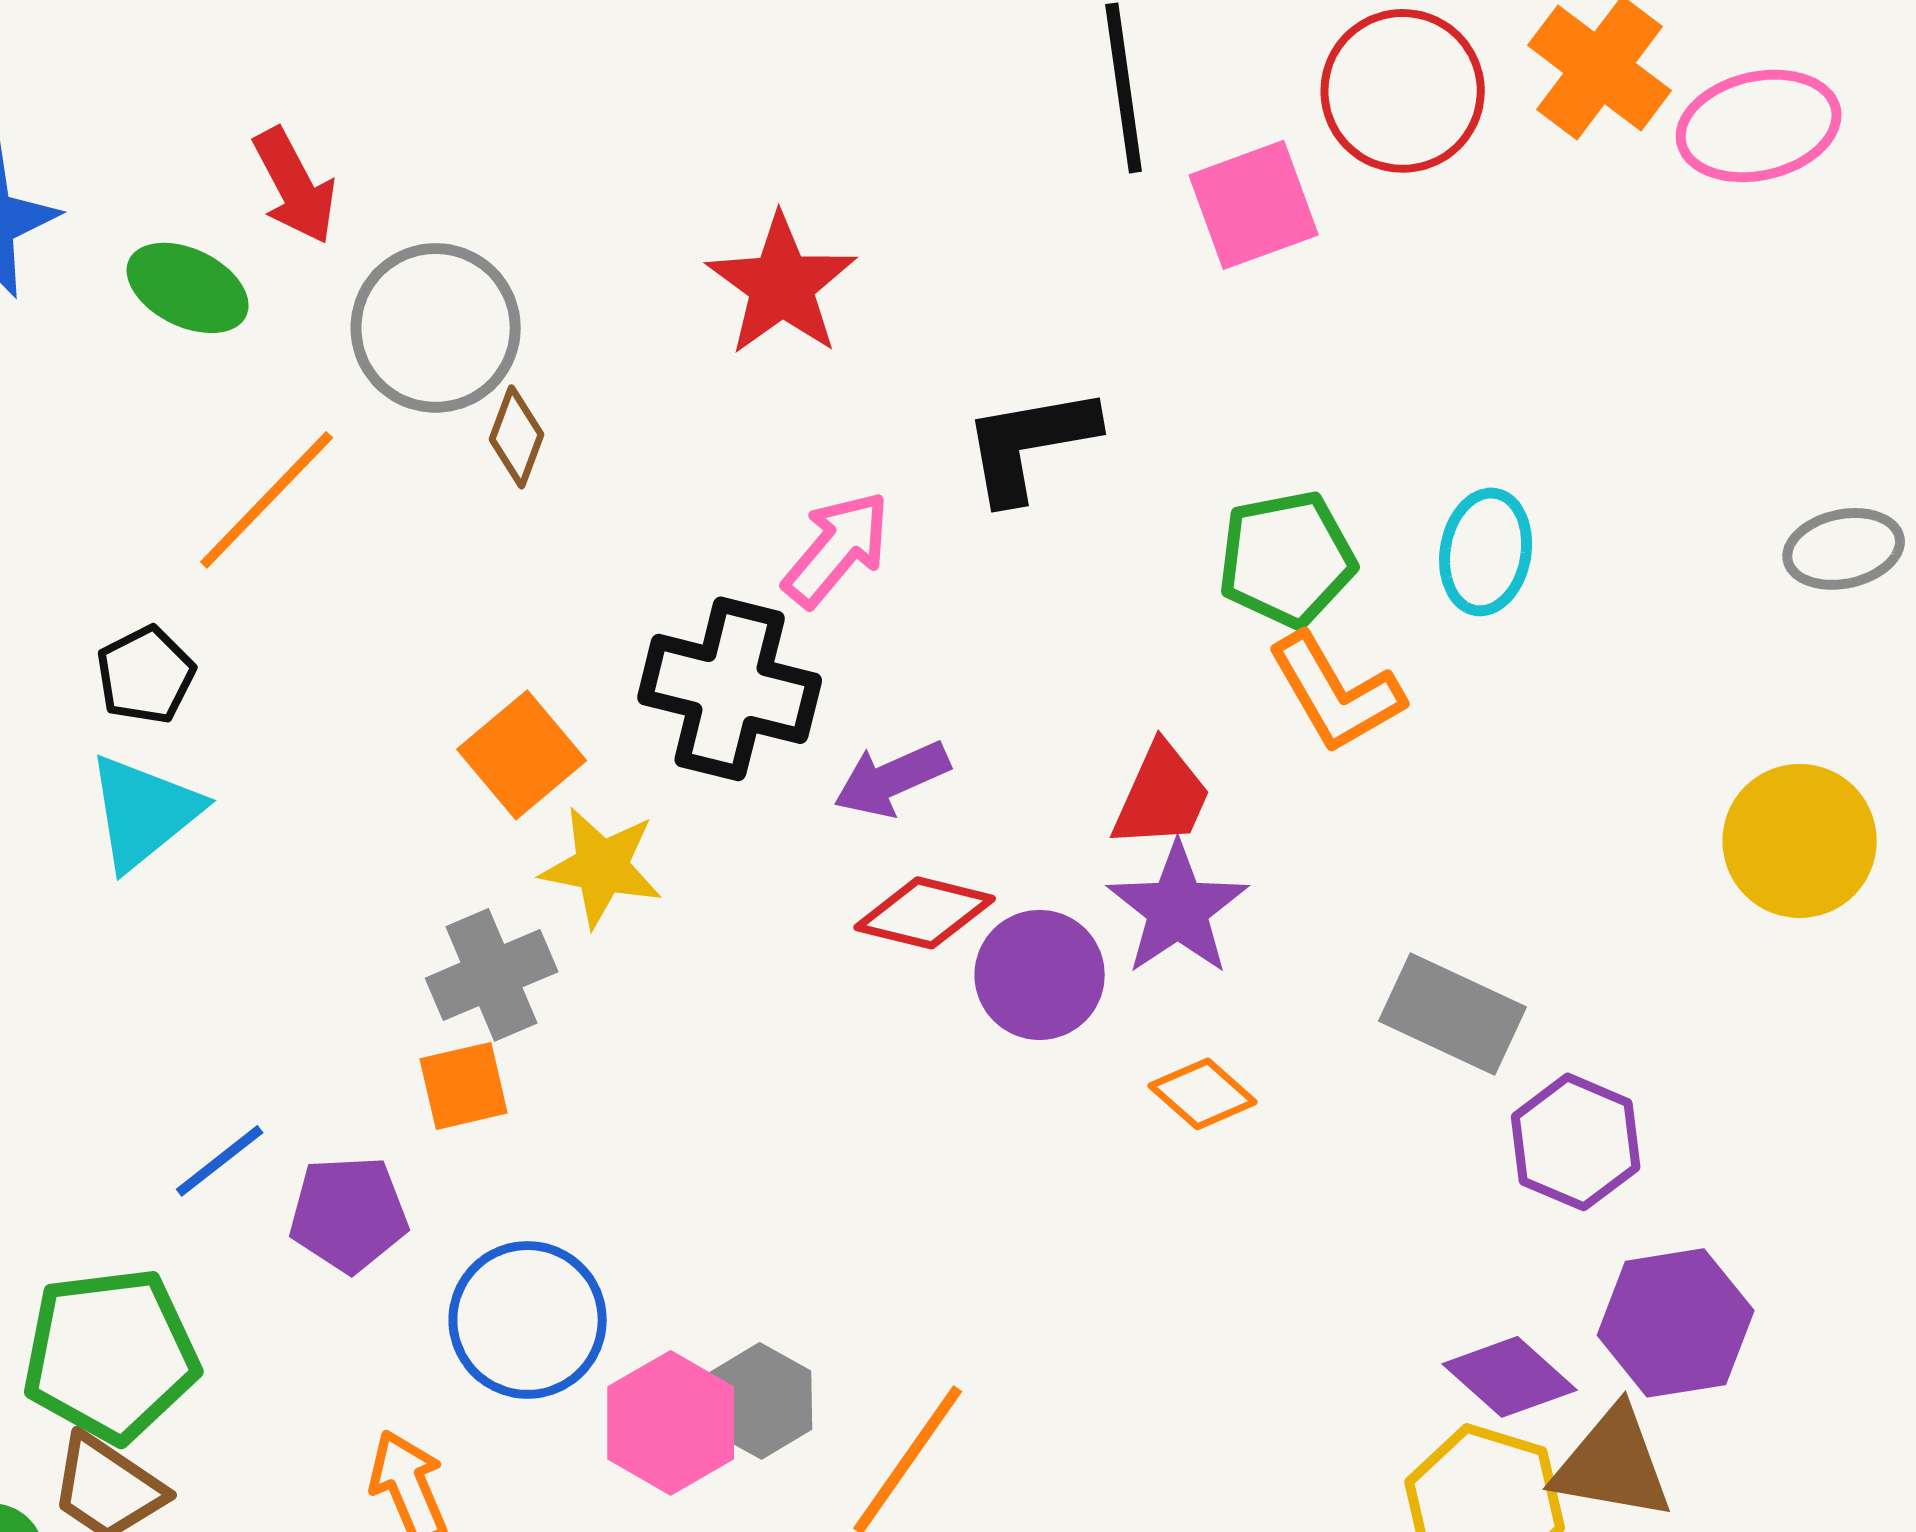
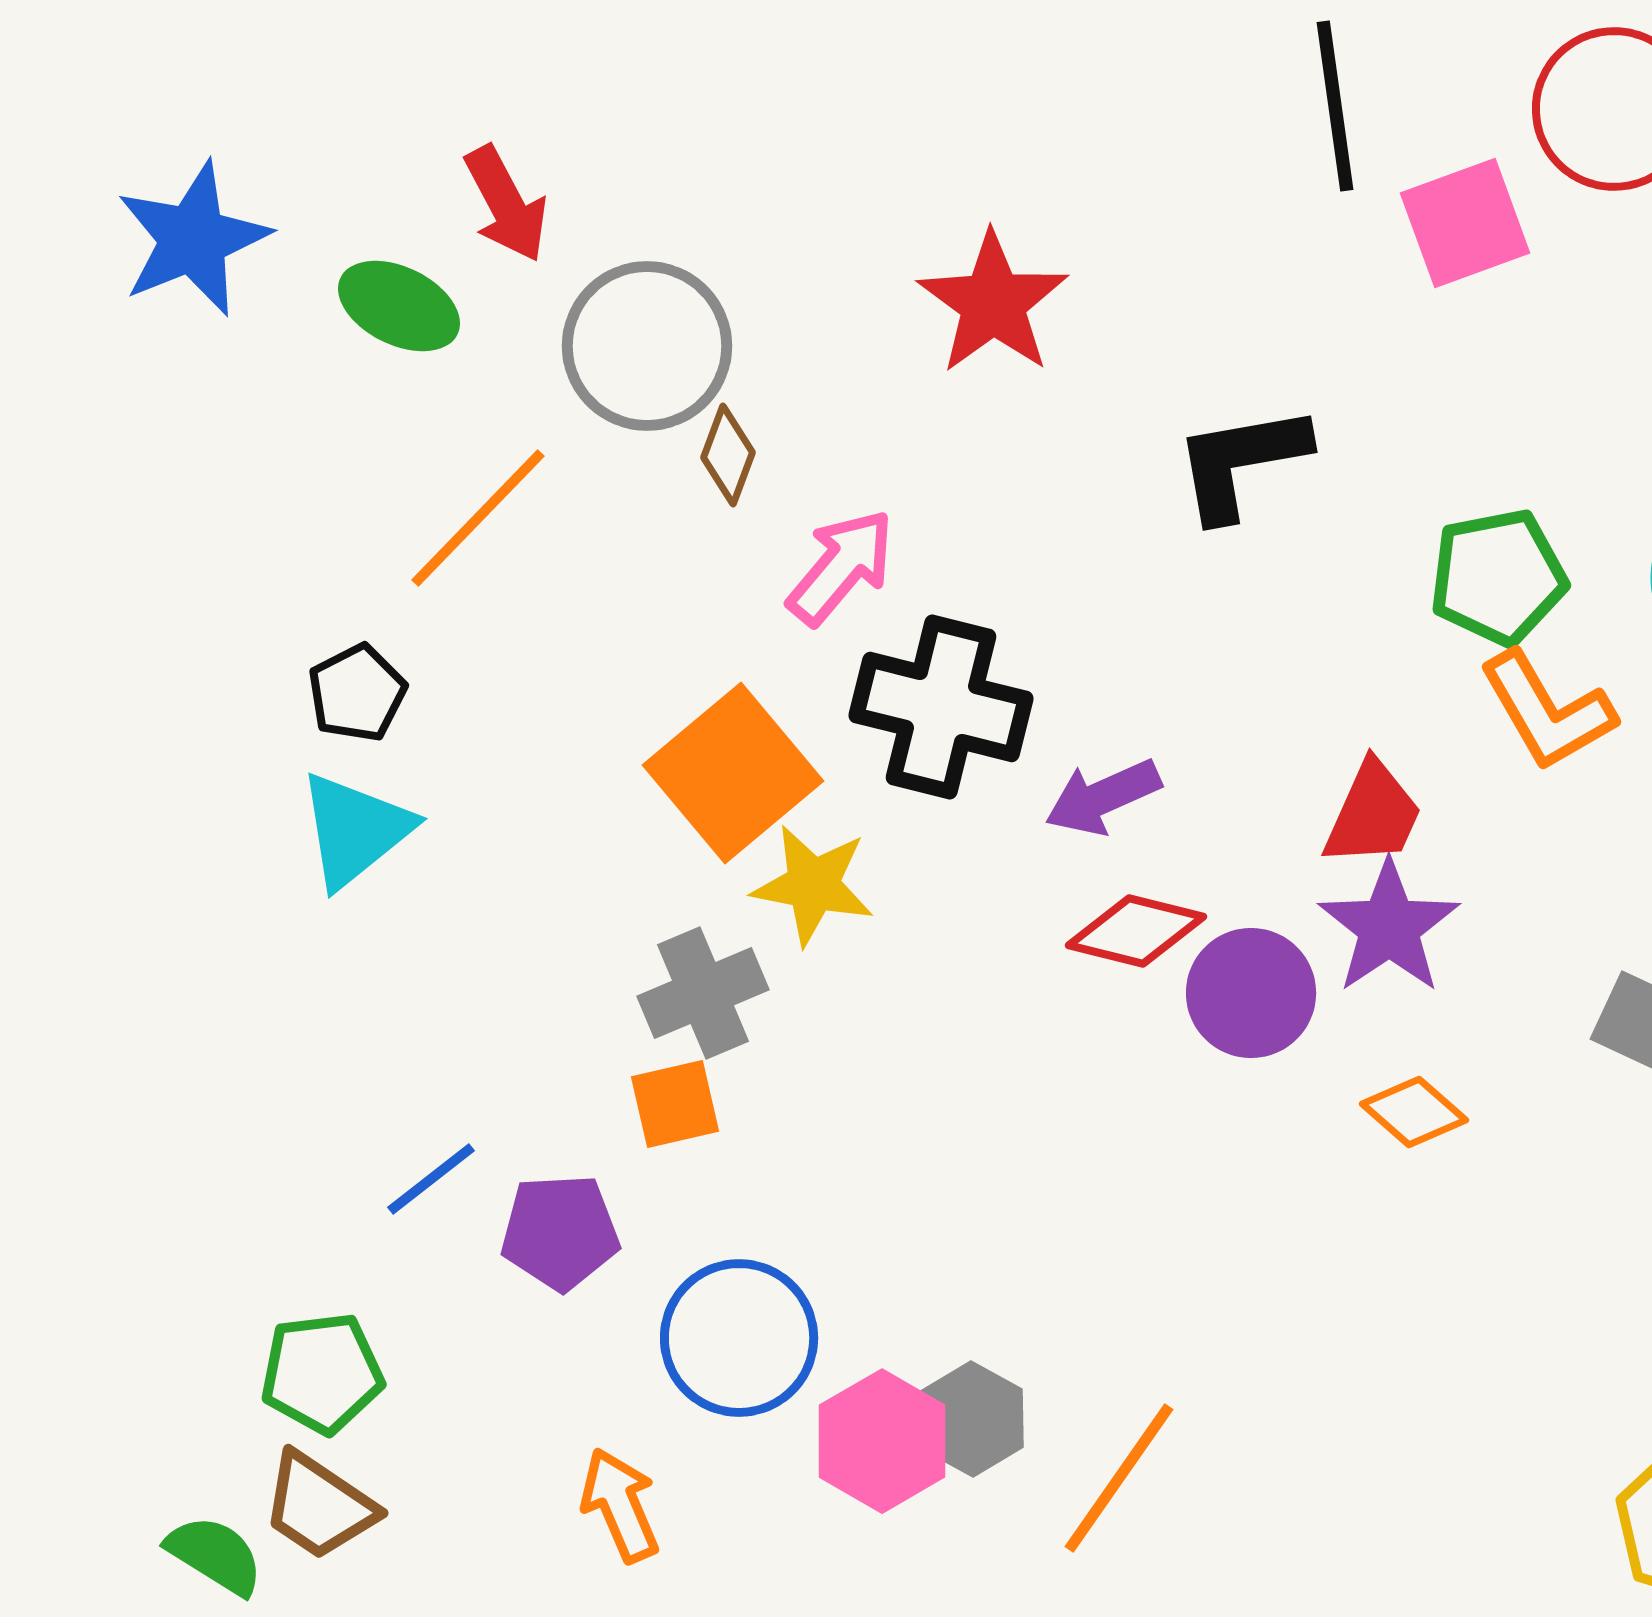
pink arrow: (837, 549) -> (841, 567), moved
orange square: (522, 755) -> (733, 773), size x1.4
green pentagon: (111, 1355) -> (322, 1373), size x0.7

